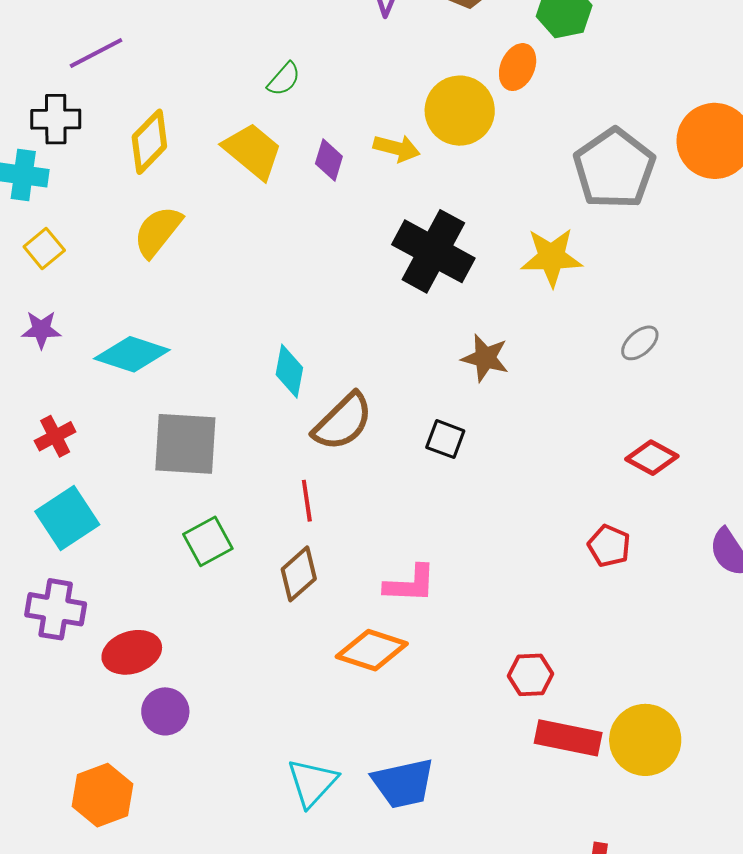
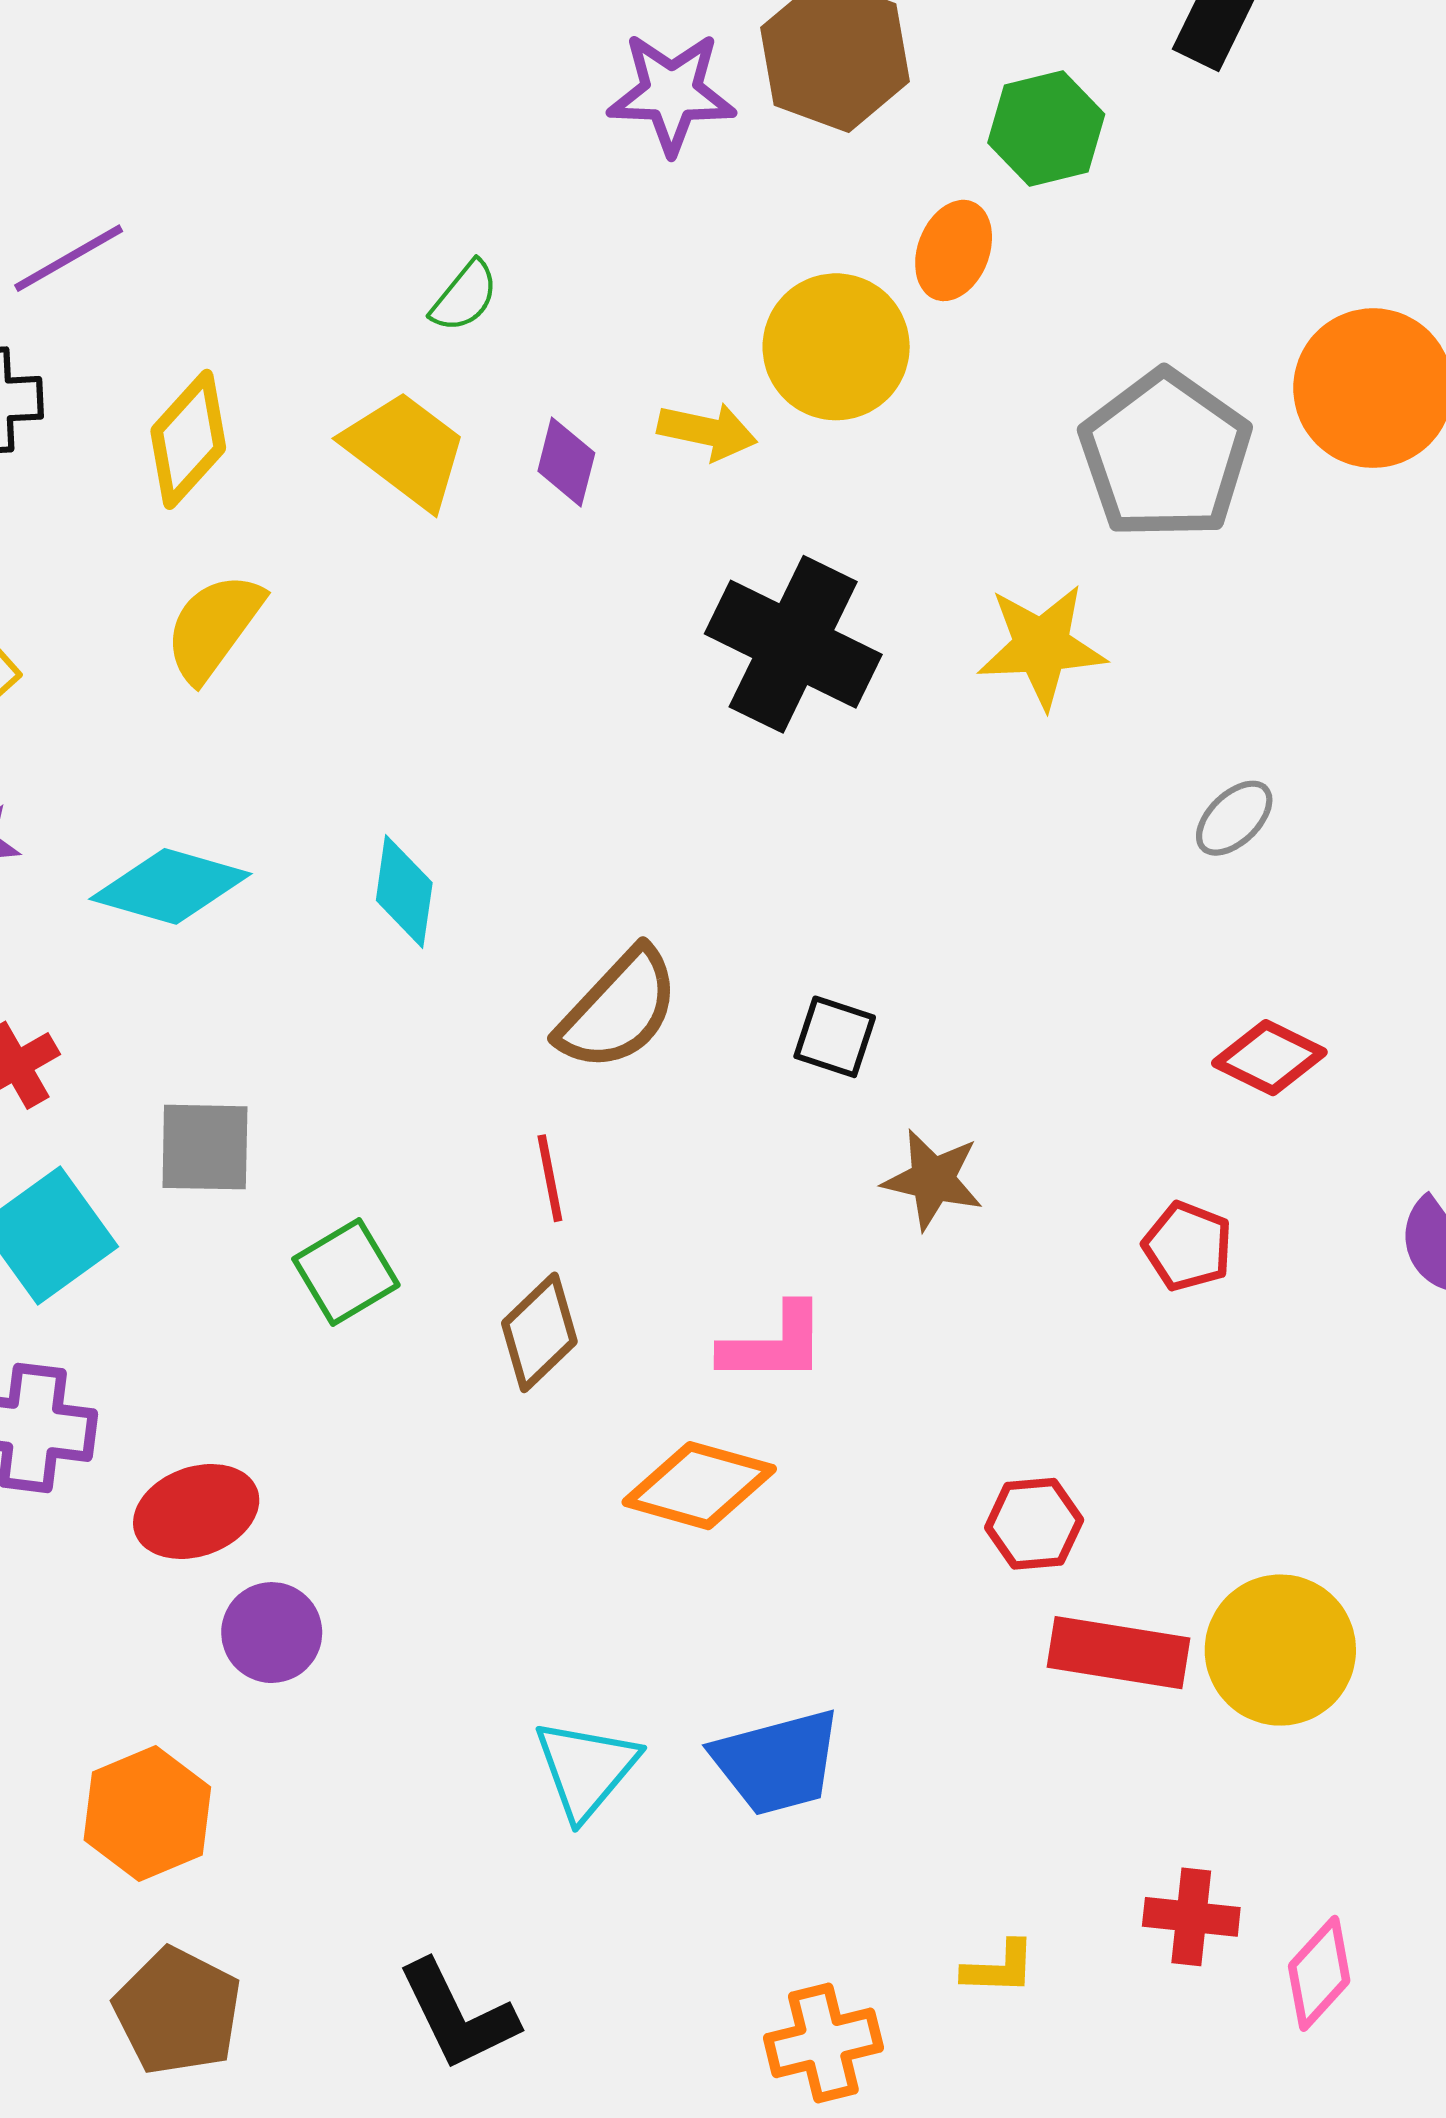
brown star: (485, 358) -> (933, 1179), moved
cyan diamond: (289, 371) -> (404, 892), moved
gray square: (185, 444) -> (205, 1147), moved, size x0.7

